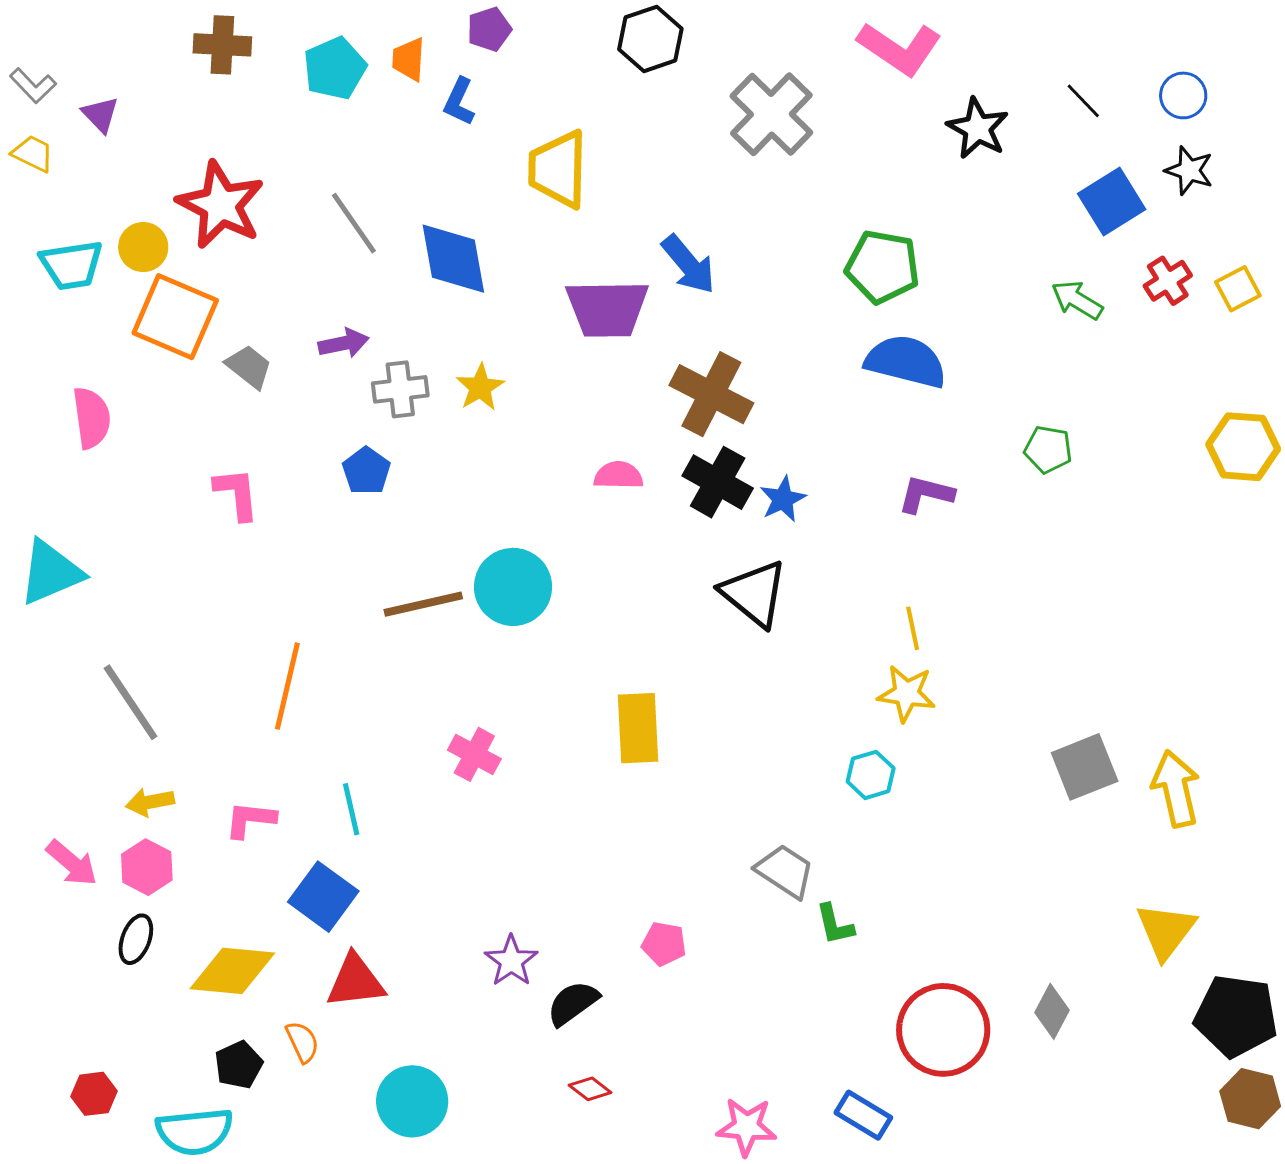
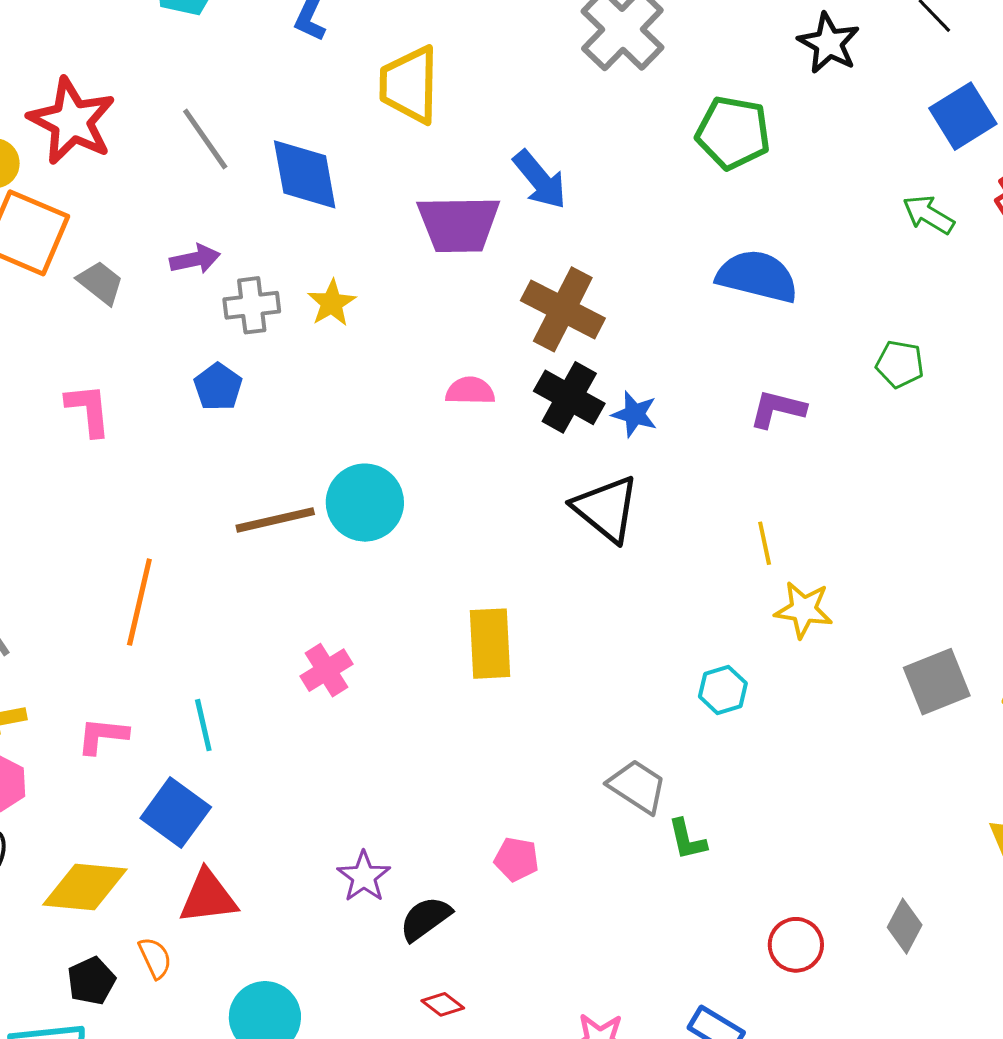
green pentagon: (883, 267) -> (733, 133), moved
blue star: (783, 499) -> (635, 414), turned -30
yellow star: (907, 693) -> (804, 610), moved
pink cross: (474, 754) -> (327, 670), turned 30
red circle: (943, 1030) -> (796, 945), size x0.6

